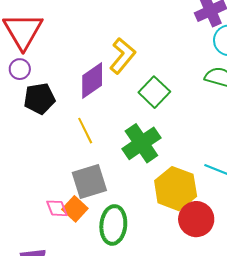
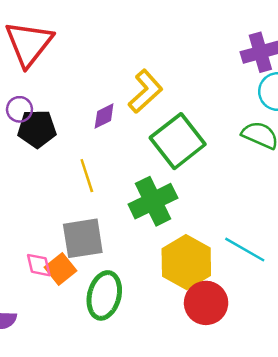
purple circle: (20, 69) -> (19, 109), moved
purple diamond: (92, 80) -> (104, 116), size x0.6
green square: (154, 92) -> (178, 141), size x1.4

